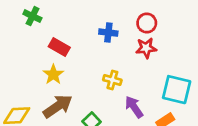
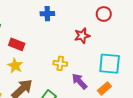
red circle: (147, 23) -> (104, 14), moved
blue cross: (108, 33) -> (47, 14), moved

